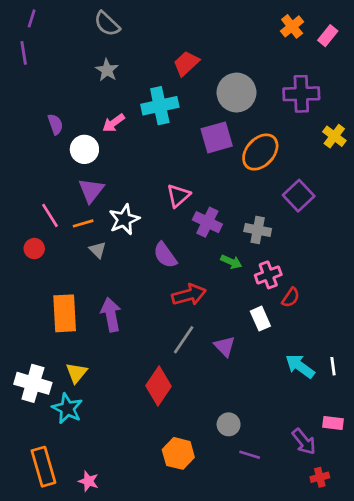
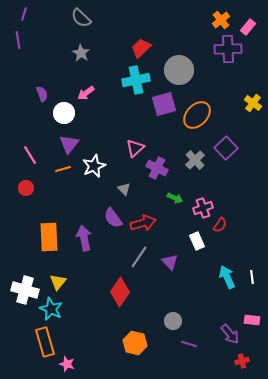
purple cross: (301, 94) -> (228, 49), moved
cyan cross: (160, 106) -> (136, 80), moved
pink line: (50, 215) -> (30, 155), moved
gray cross: (258, 230) -> (195, 160), moved, turned 36
gray triangle: (98, 250) -> (124, 189), moved
purple semicircle: (165, 255) -> (113, 218), moved
cyan arrow: (300, 366) -> (227, 277), turned 30
orange rectangle: (43, 467) -> (45, 342), moved

